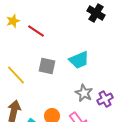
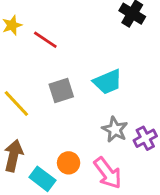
gray square: (47, 66) -> (61, 90), turned -30

